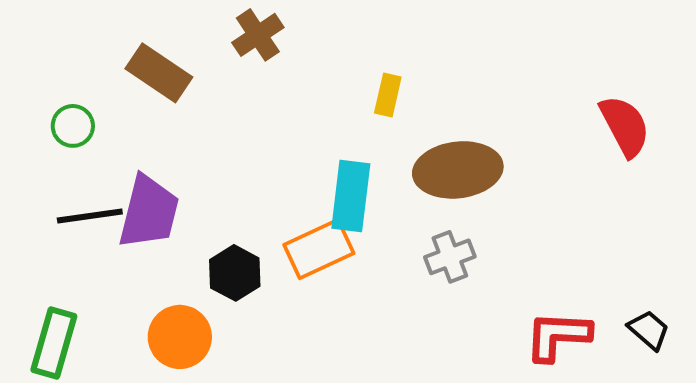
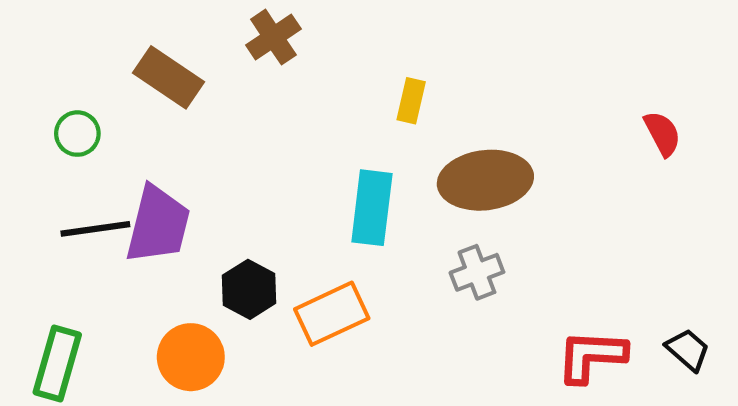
red semicircle: (625, 126) -> (662, 134), size x0.7
orange rectangle: (319, 249) -> (332, 314), moved

